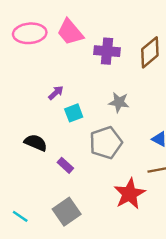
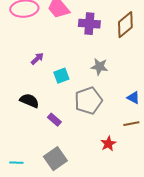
purple arrow: (56, 93) -> (37, 59), moved
red star: (130, 194) -> (108, 144), size x0.6
cyan line: (20, 216) -> (16, 163), turned -32

